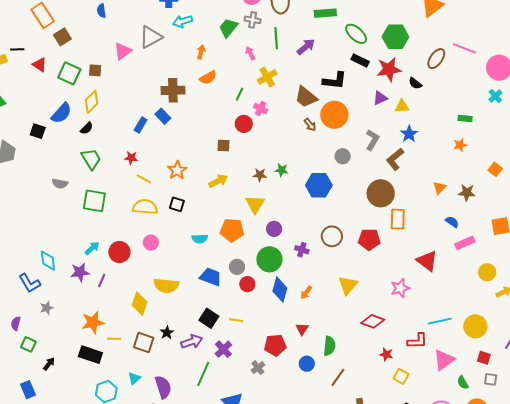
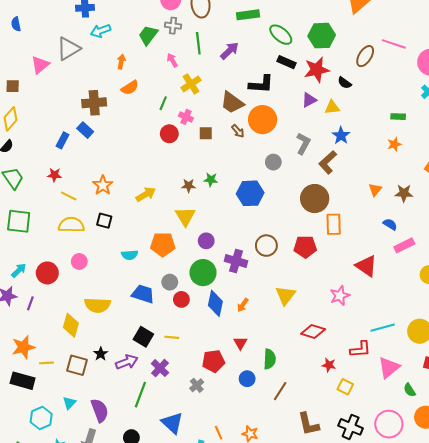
brown square: (223, 146) -> (206, 133), moved
purple cross: (302, 250) -> (236, 261), size x1.5

